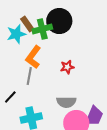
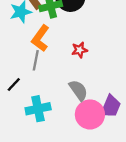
gray semicircle: (66, 102) -> (78, 90), turned -126

